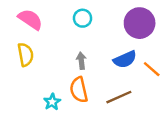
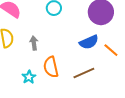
gray arrow: (81, 61) -> (34, 43), moved

